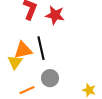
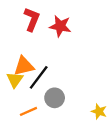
black line: (41, 48) -> (39, 77), moved, turned 50

